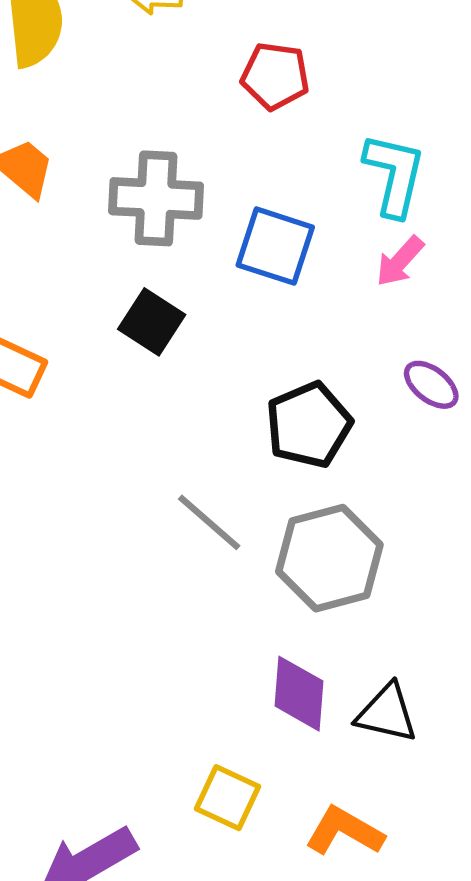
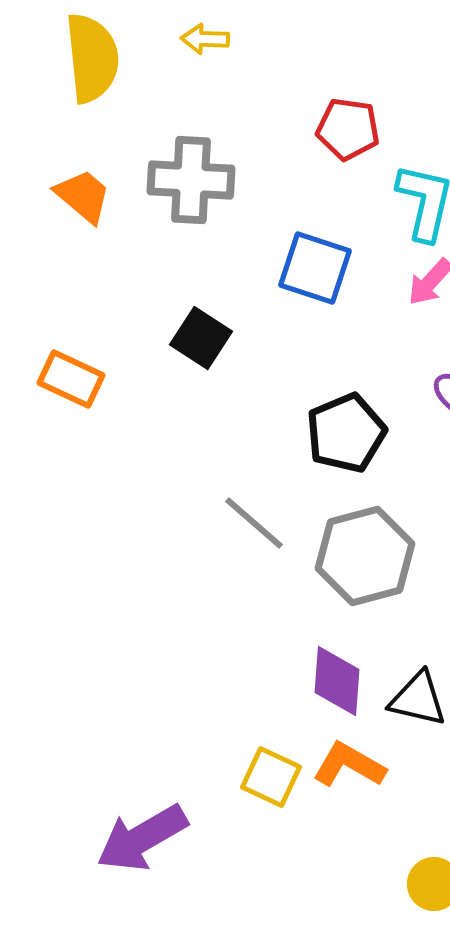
red pentagon: (275, 76) -> (348, 129), moved
gray cross: (156, 198) -> (191, 180), moved
orange L-shape: (345, 831) -> (349, 765), moved

